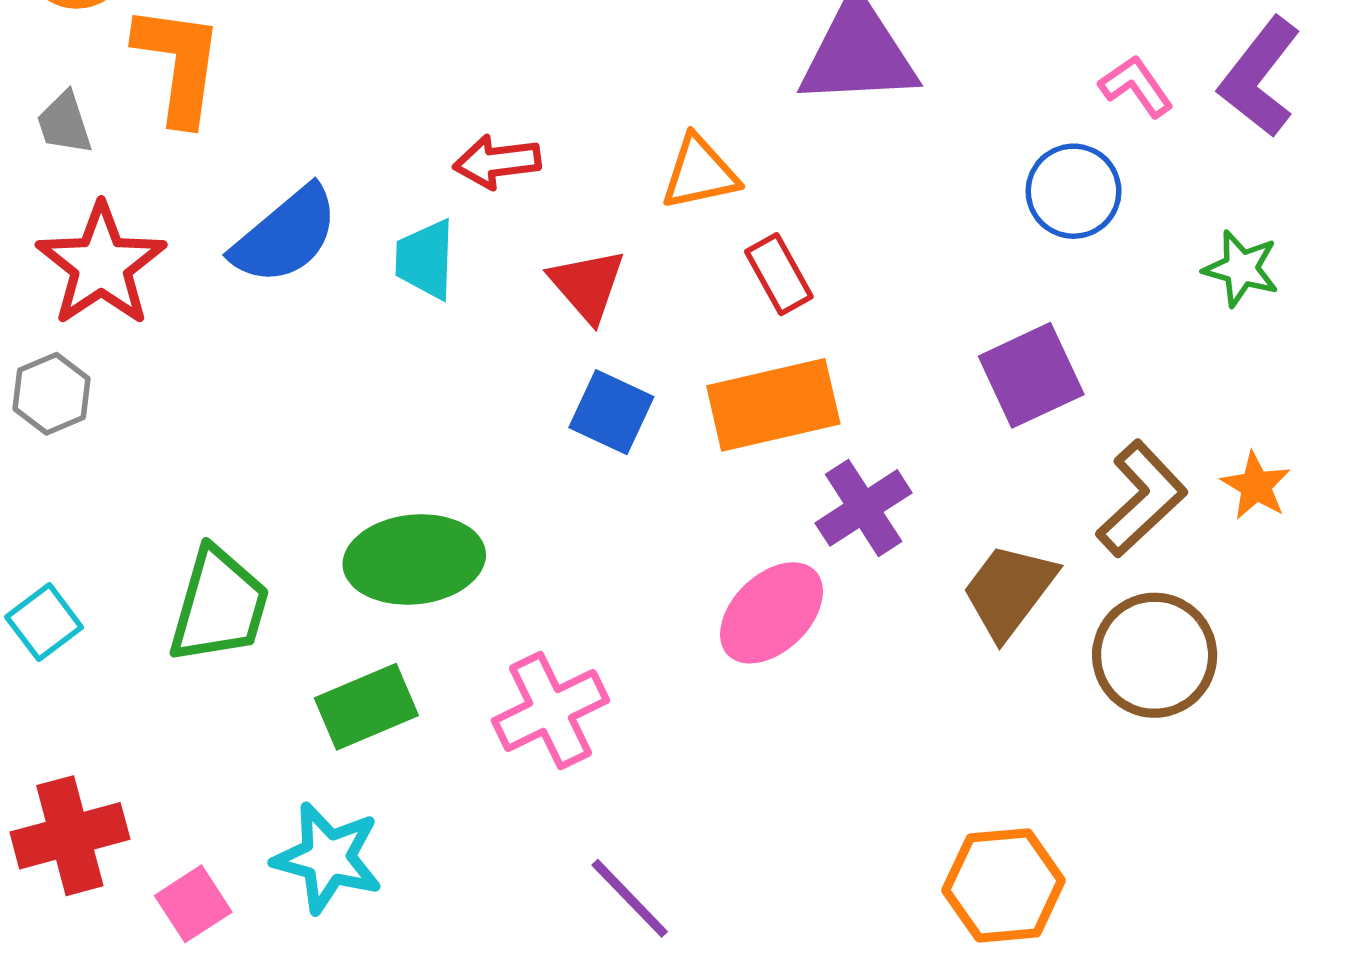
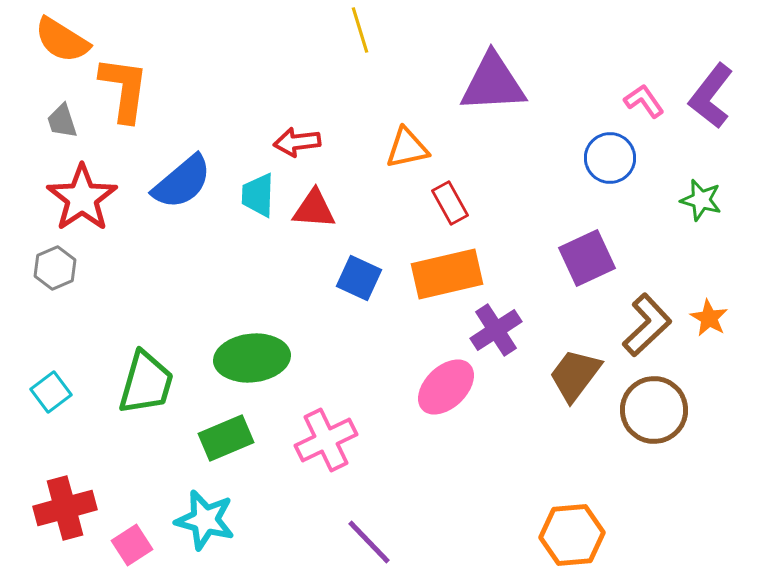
red triangle: (587, 285) -> (314, 209), moved, turned -45

